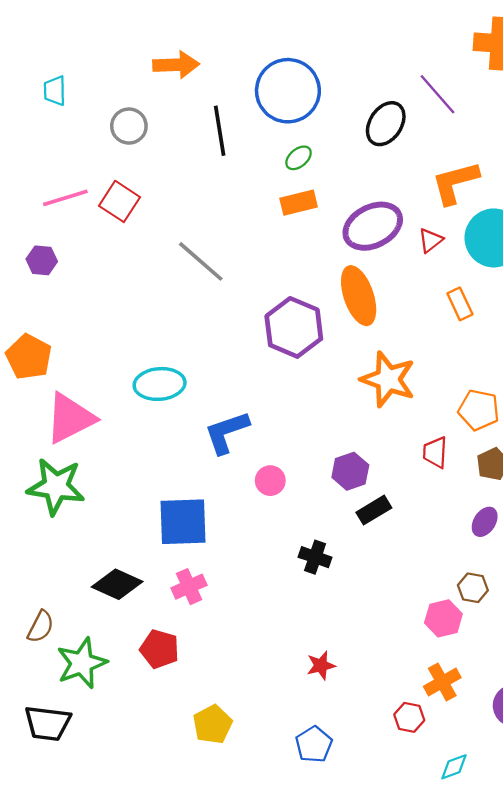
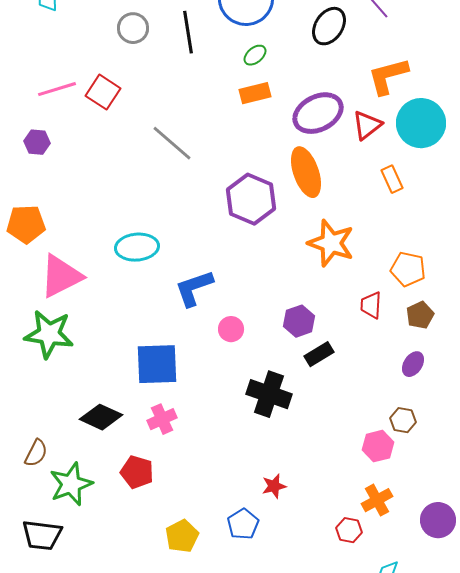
gray circle: (129, 126) -> (133, 28), moved
red triangle: (430, 240) -> (367, 125), size x1.4
orange pentagon: (29, 357) -> (26, 224), turned -30
black cross: (315, 557) -> (269, 394), size x1.6
blue pentagon: (314, 744) -> (243, 524), moved

